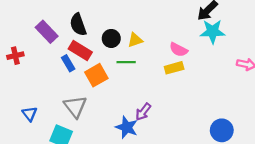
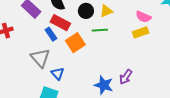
gray triangle: (75, 107) -> (40, 58), moved
purple arrow: (143, 112) -> (126, 77), moved
blue triangle: (30, 114) -> (58, 74), moved

